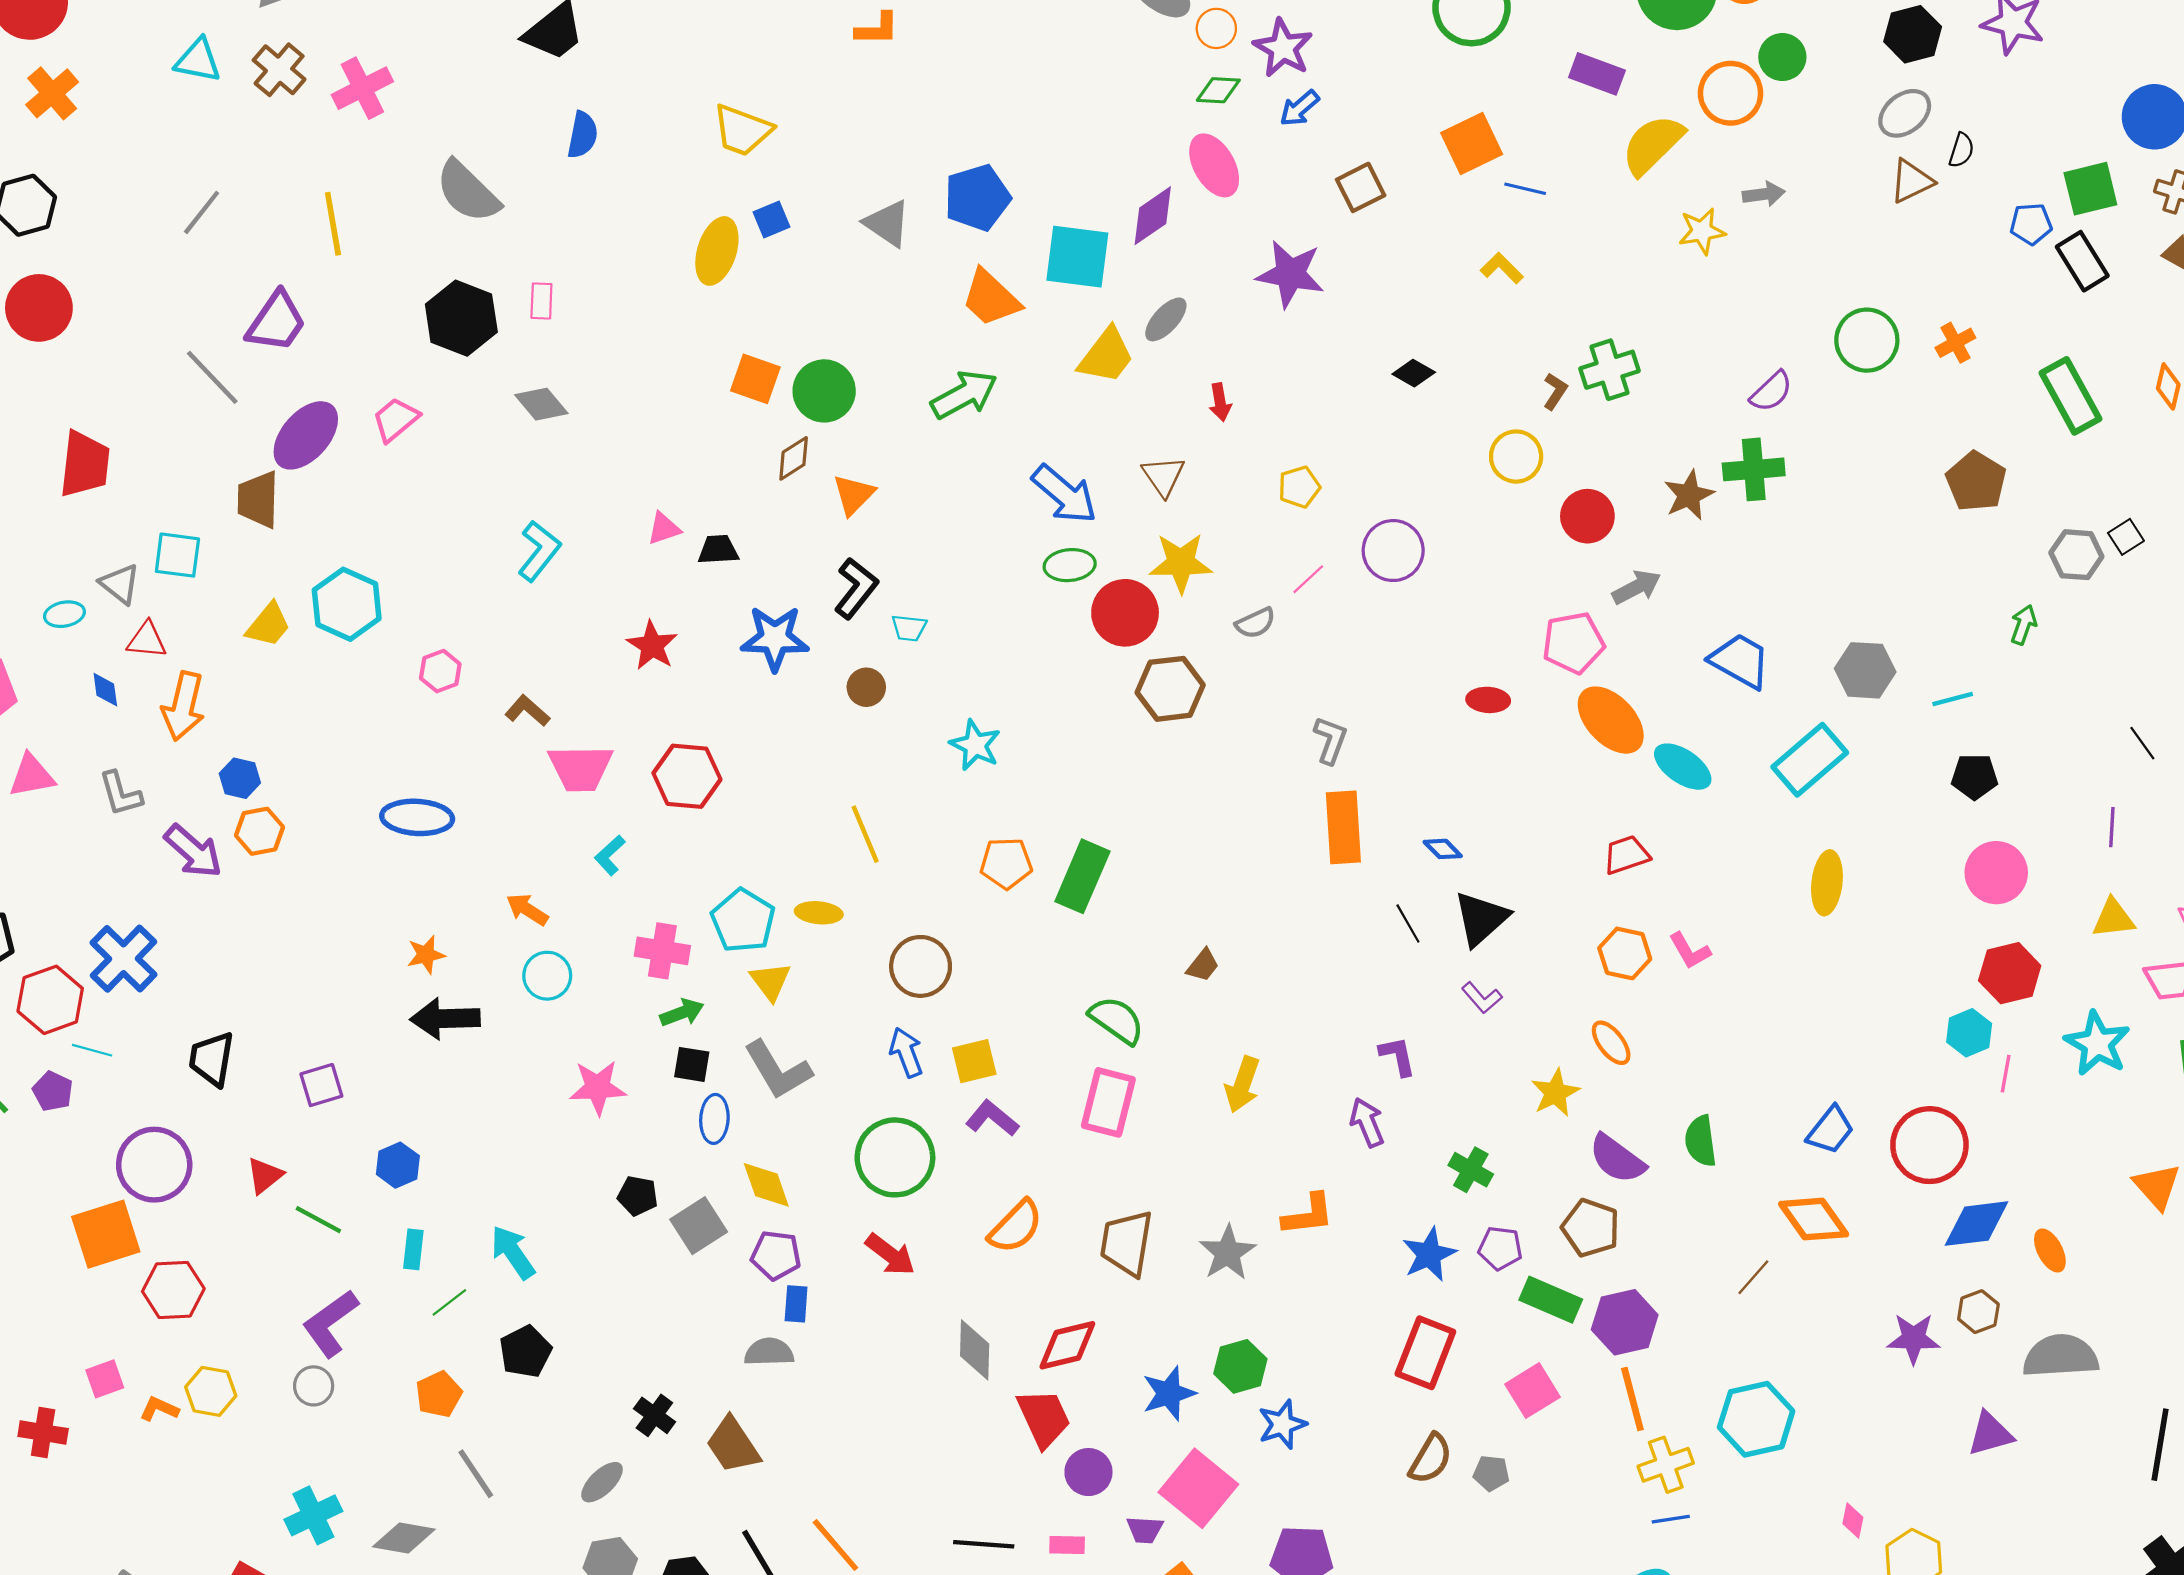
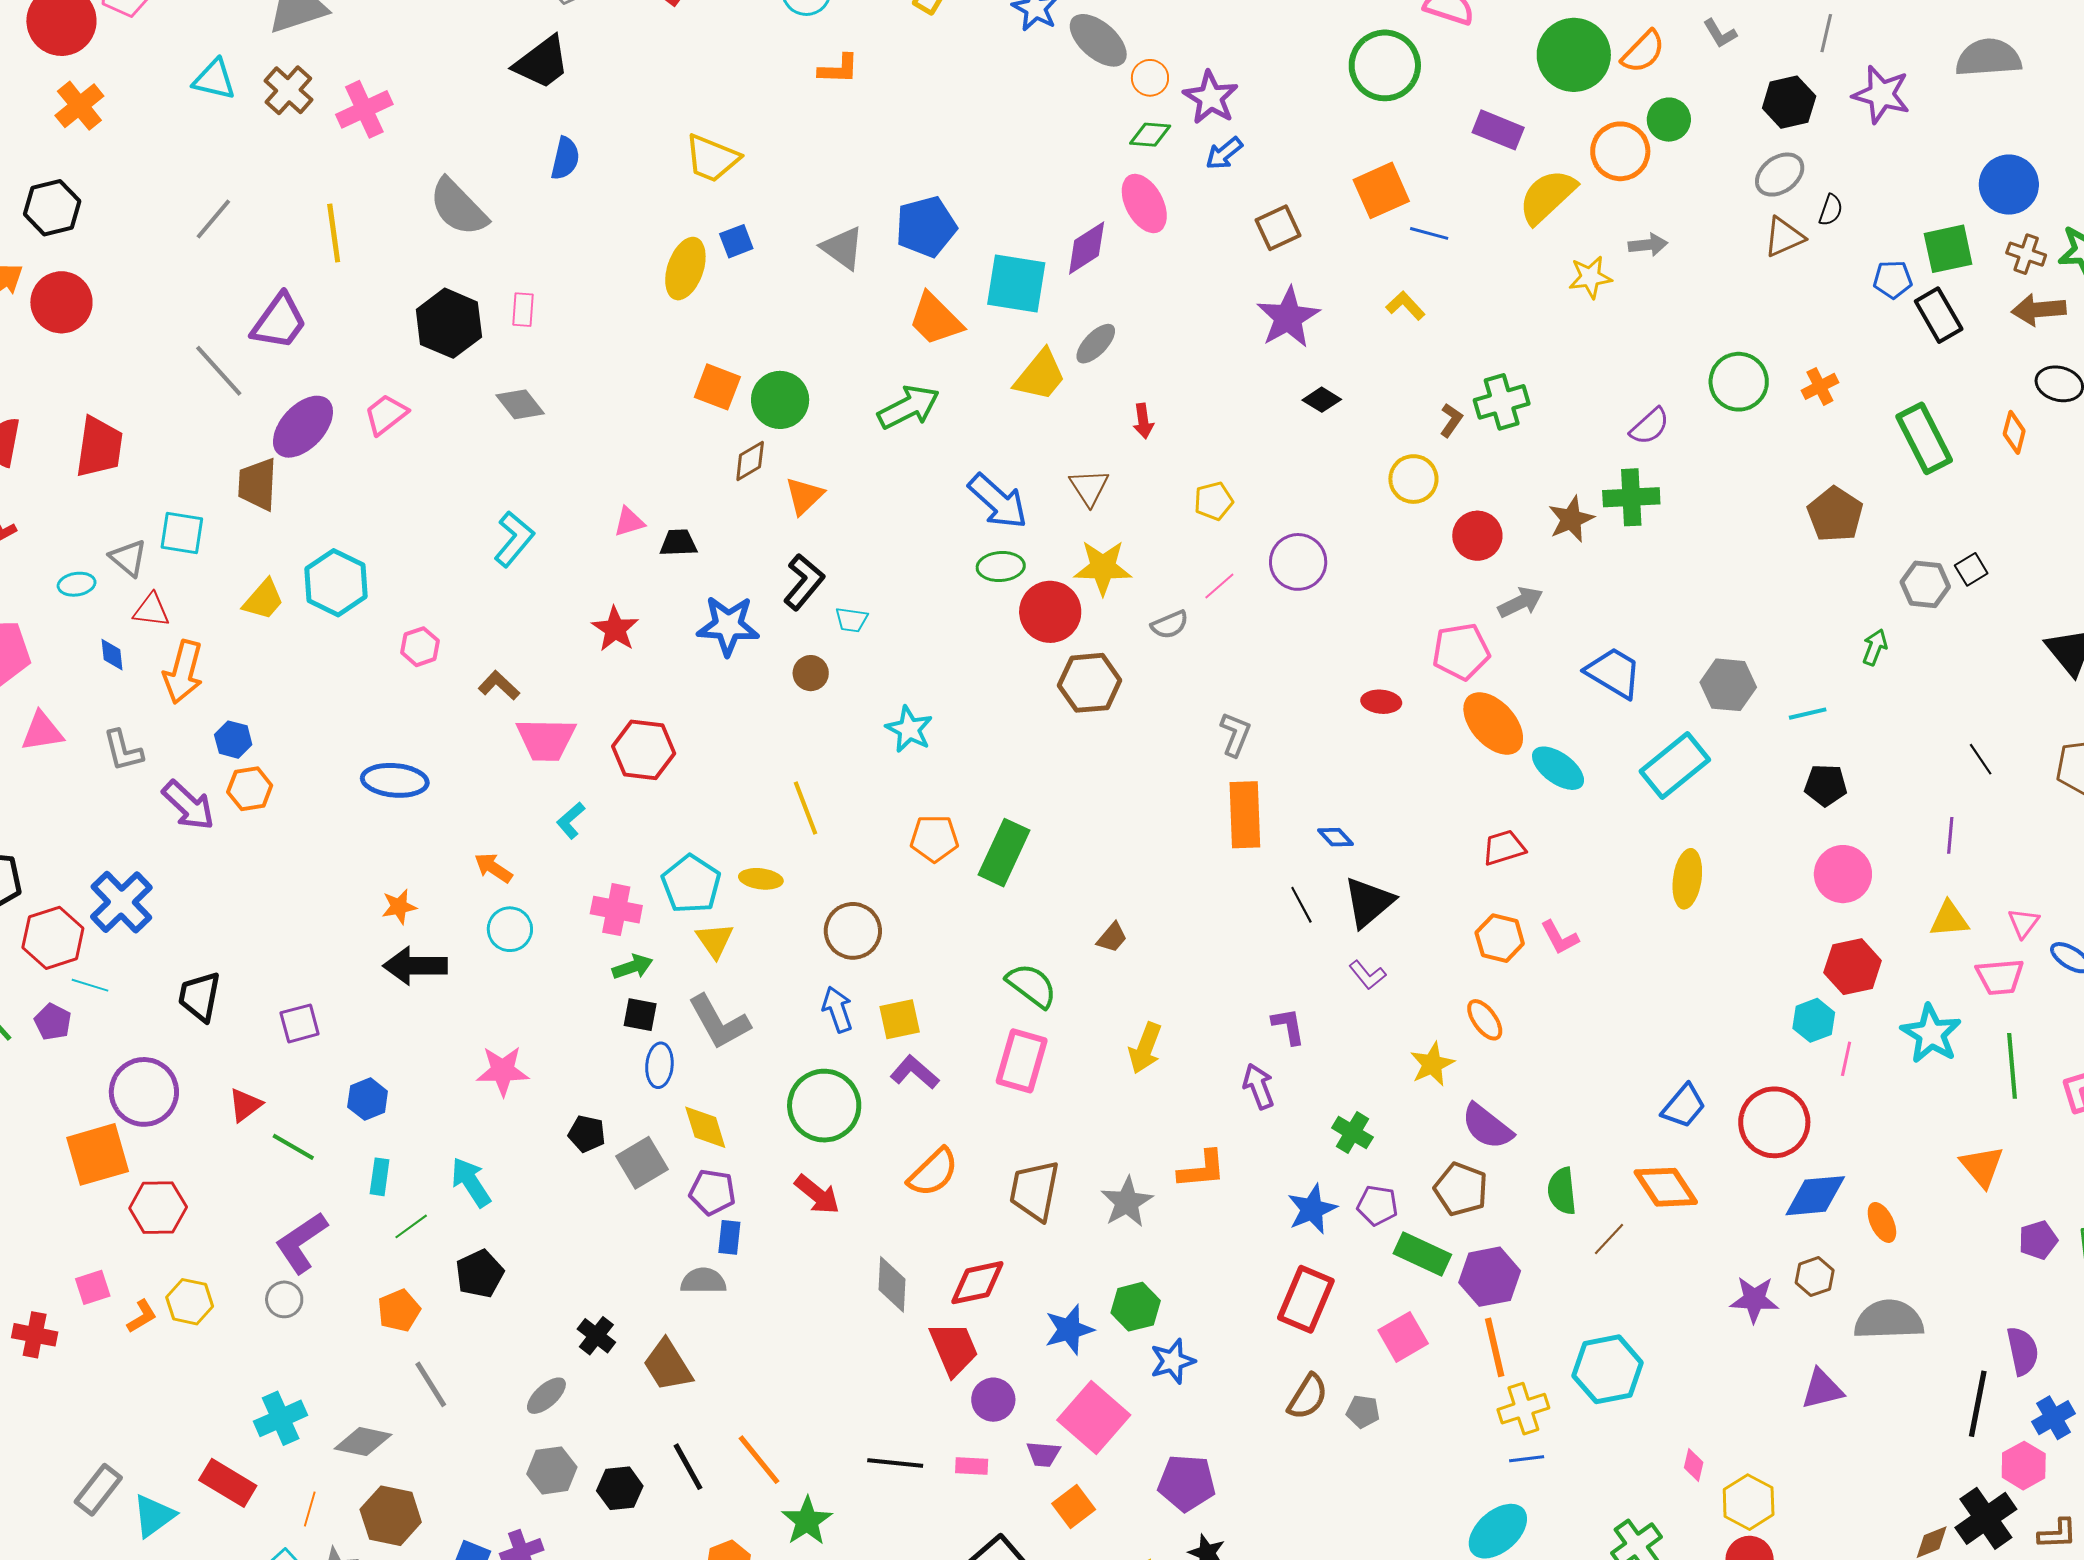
purple star: (1290, 274) -> (1288, 317), moved, turned 30
pink star: (598, 1088) -> (503, 1071), moved
green semicircle: (1701, 1141) -> (1562, 1191), moved
orange L-shape: (159, 1409) -> (142, 1316), turned 123

